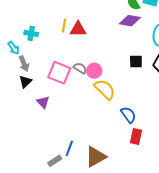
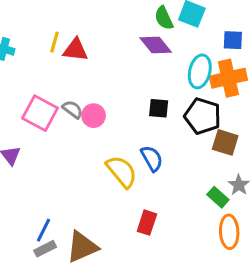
purple diamond: (130, 21) -> (156, 45), turned 35
yellow semicircle: (105, 89) -> (122, 171), moved
blue semicircle: (128, 115) -> (152, 158), moved
gray rectangle: (55, 161) -> (45, 249), moved

